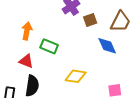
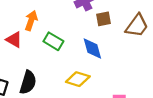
blue diamond: (107, 46) -> (92, 49), moved
red triangle: (26, 61) -> (14, 40), moved

